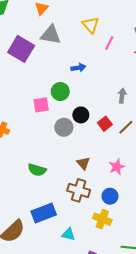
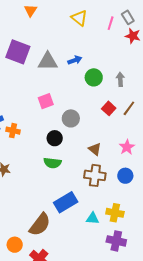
gray triangle: (51, 35) -> (48, 61), moved
pink line: (109, 43) -> (111, 23), moved
green circle: (60, 92) -> (94, 77), moved
black circle: (81, 115) -> (55, 138), moved
yellow cross: (102, 219) -> (115, 213), moved

